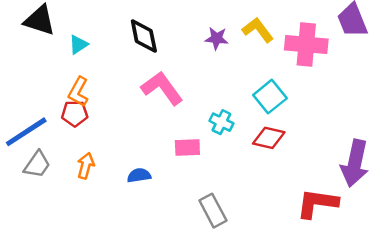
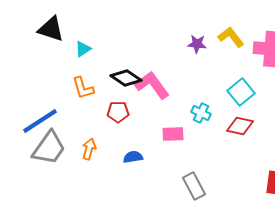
black diamond: (144, 36) -> (126, 78), moved, turned -44
orange L-shape: (78, 92) -> (83, 88), turned -45
red pentagon: (75, 114) -> (118, 112), moved
gray trapezoid: (37, 165) -> (49, 148), size x1.5

